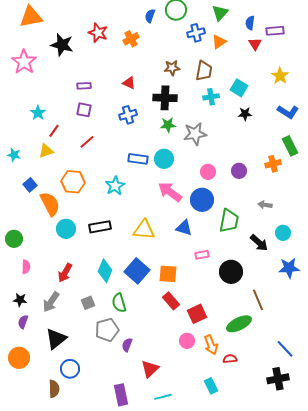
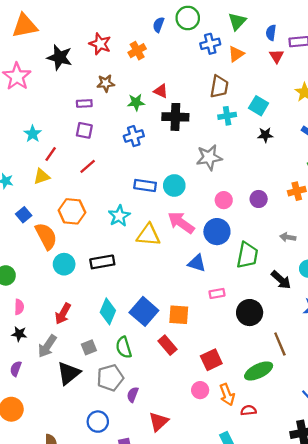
brown star: (172, 68) -> (106, 83), moved
red triangle: (129, 83) -> (161, 91), moved
green star: (168, 125) -> (136, 102), moved
yellow triangle: (144, 230) -> (148, 235), moved
black star: (20, 300) -> (19, 334), moved
red rectangle: (171, 301) -> (168, 345), moved
black triangle: (56, 339) -> (69, 373), moved
blue circle: (70, 369) -> (98, 422), moved

